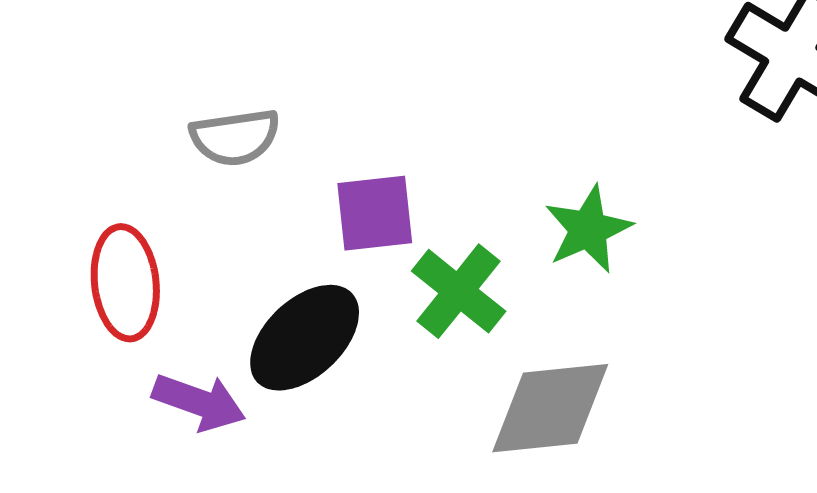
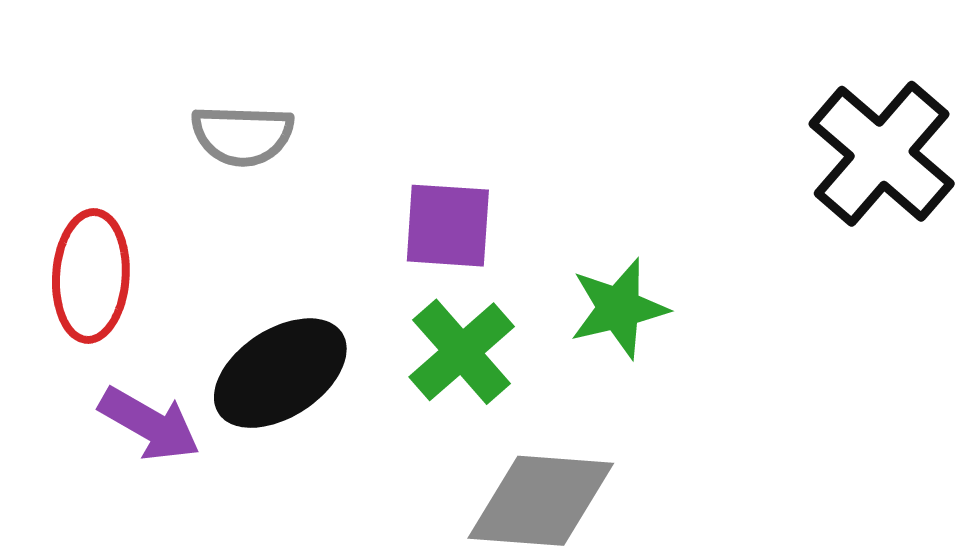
purple square: (375, 213) -> (448, 226), moved

